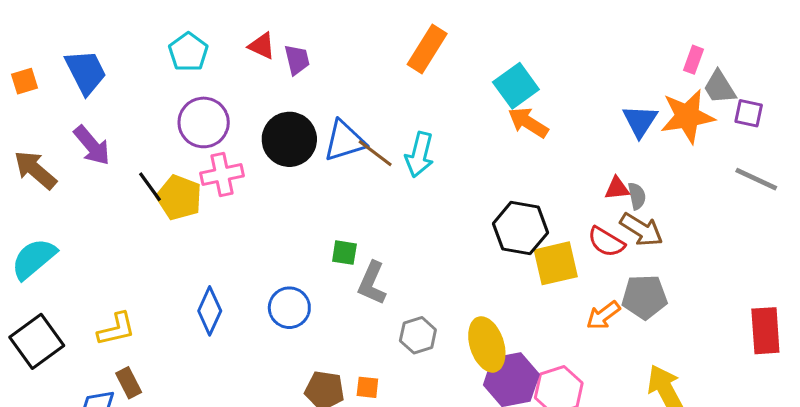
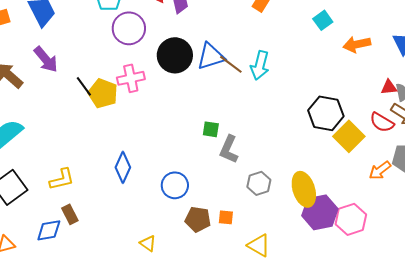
cyan square: (516, 86) -> (323, 20), size x0.7
purple circle: (204, 122) -> (129, 28), moved
orange arrow: (528, 122) -> (357, 44), moved, turned -44
yellow square: (556, 263) -> (349, 136), turned -32
blue circle: (289, 308) -> (175, 185), moved

